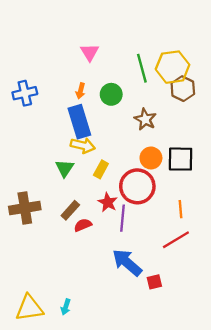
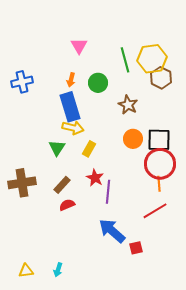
red circle: (137, 186) -> (160, 164), moved
red semicircle: (83, 225) -> (67, 205), moved
yellow triangle: (29, 308) -> (26, 271), size x0.6

